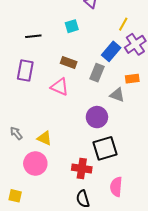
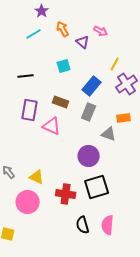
blue rectangle: (111, 51) -> (92, 86), moved
purple rectangle: (25, 71) -> (30, 110), moved
red cross: (82, 169) -> (66, 194), moved
black semicircle: (83, 199) -> (83, 225), moved

